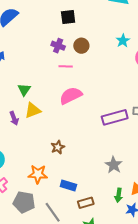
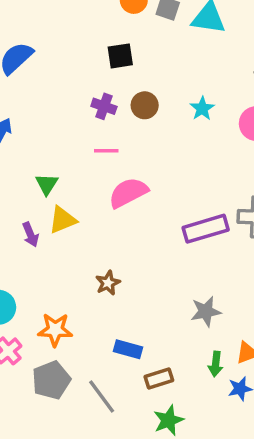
cyan star: (123, 41) -> (202, 109), moved
pink line: (66, 66) -> (106, 151), moved
gray star: (114, 165) -> (206, 311), turned 30
orange star: (38, 174) -> (55, 330), moved
gray pentagon: (24, 202) -> (51, 380), turned -30

